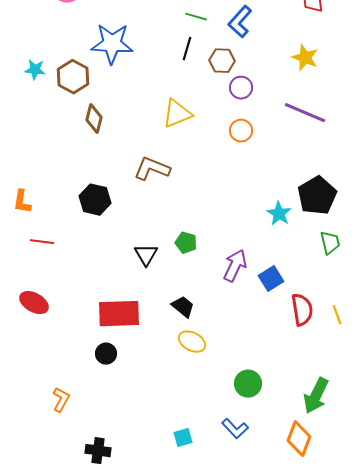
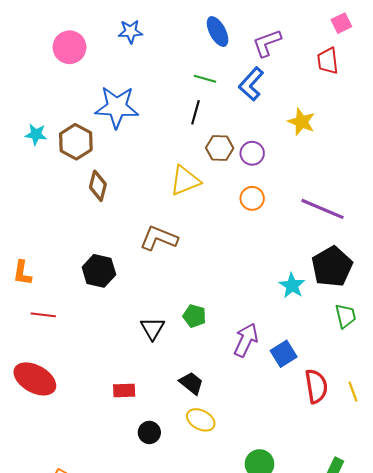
yellow star: (305, 58) -> (302, 122), moved
brown hexagon: (222, 61) -> (220, 148), moved
purple line: (305, 113) -> (322, 209), moved
red ellipse: (34, 303) -> (35, 379), size x1.4
red rectangle: (119, 314) -> (124, 390), size x0.5
black circle: (106, 354) -> (149, 432), moved

